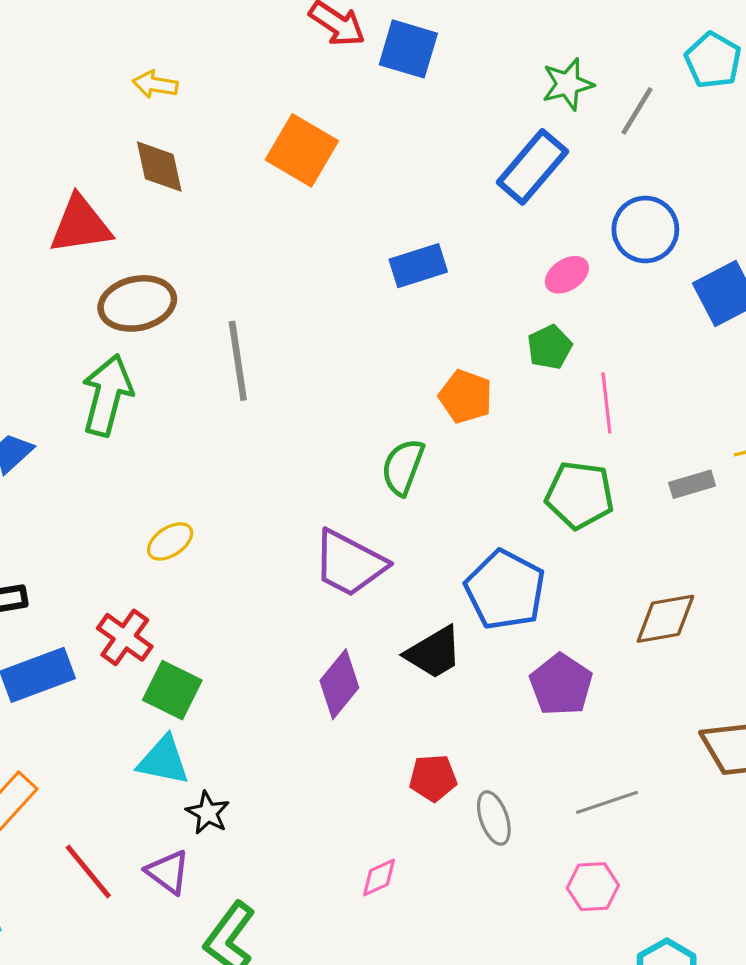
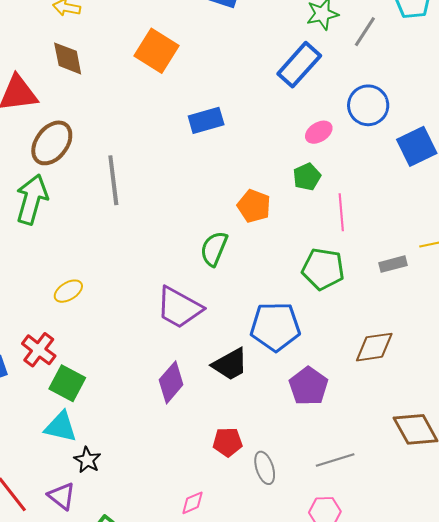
blue rectangle: (418, 266) -> (206, 120), moved
brown ellipse: (137, 303) -> (52, 143), turned -42
blue pentagon: (505, 590) -> (275, 327), turned -30

